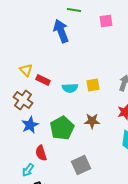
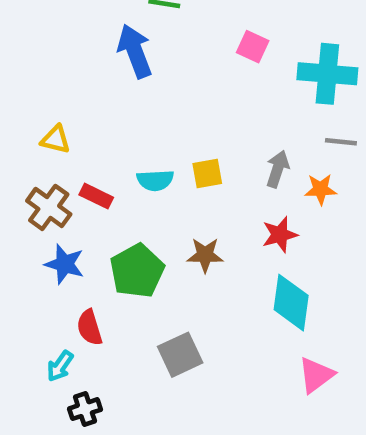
pink square: (106, 21) -> (253, 47), moved, turned 32
yellow triangle: (26, 70) -> (56, 139), turned -32
red rectangle: (43, 80) -> (96, 196), moved
blue star: (30, 125) -> (65, 264), turned -30

